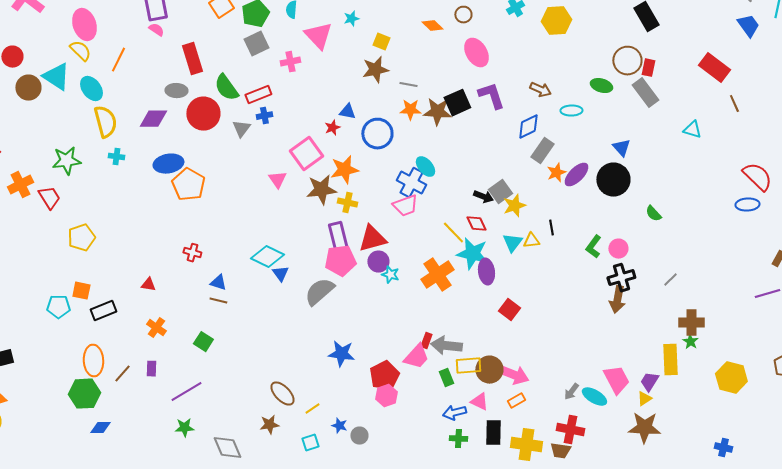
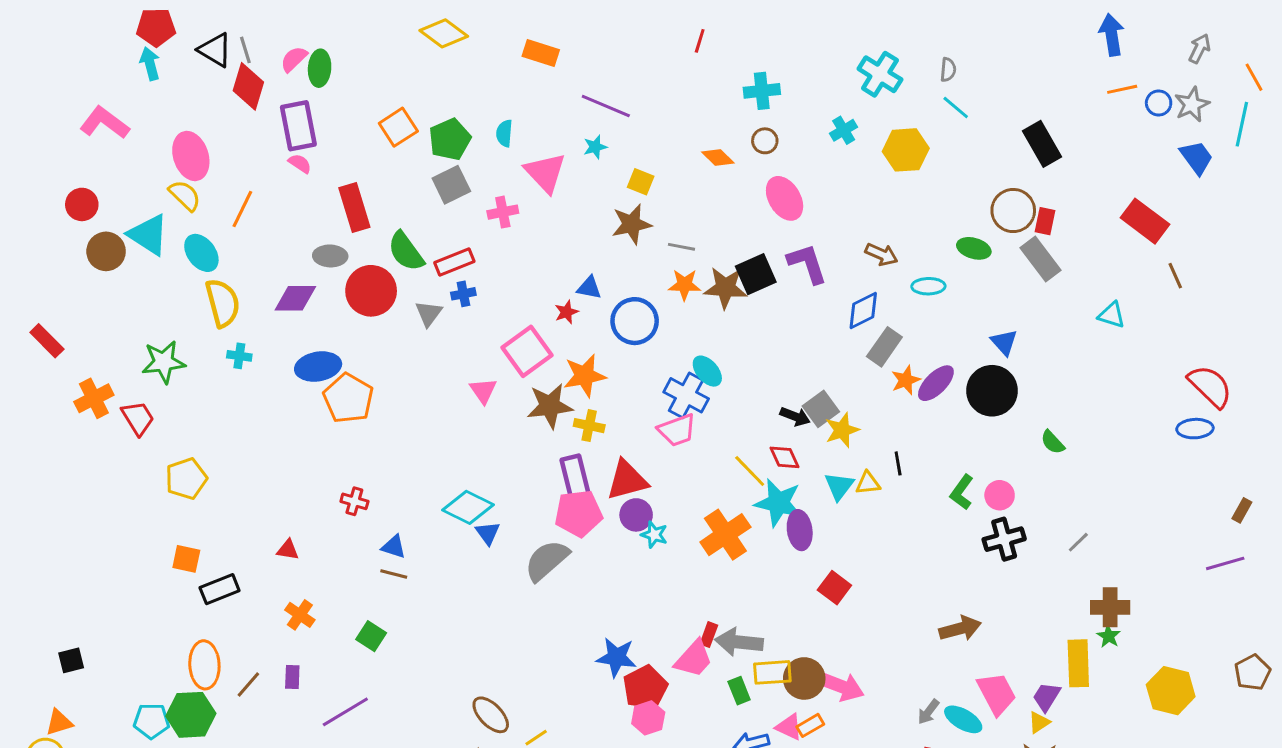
brown arrow: (617, 300) -> (960, 629), moved, turned -116
cyan pentagon: (58, 307) -> (151, 721), moved
blue star: (341, 354) -> (616, 657), moved
orange rectangle: (516, 401) -> (810, 725), moved

